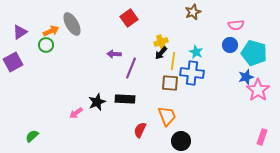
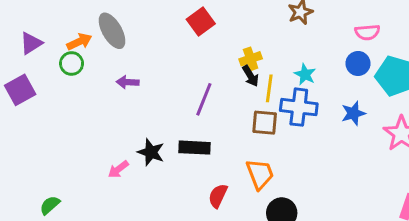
black arrow: (161, 53) -> (251, 76), turned -72
purple arrow: (114, 54) -> (128, 82), moved
blue star: (246, 77) -> (353, 113), moved
black star: (97, 102) -> (151, 152), turned -30

